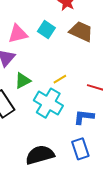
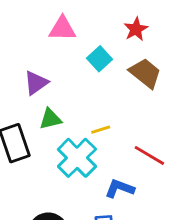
pink triangle: (18, 34) -> (62, 29), moved

